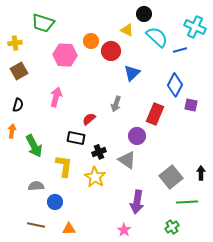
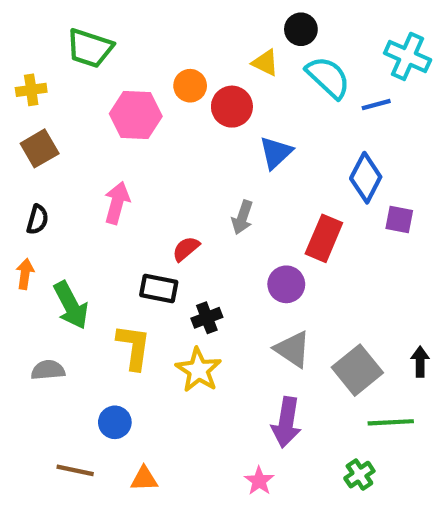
gray triangle: (127, 160) -> (293, 349), moved
gray semicircle: (36, 186) -> (48, 370), moved

